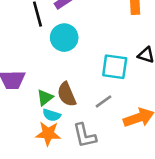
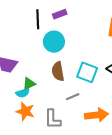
brown semicircle: (67, 94) -> (58, 71), moved
cyan semicircle: (52, 115) -> (23, 93), moved, turned -48

